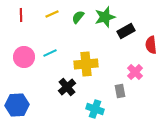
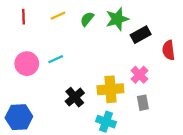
yellow cross: (86, 64) -> (110, 89), moved
pink cross: (135, 72) -> (139, 75), moved
gray rectangle: (120, 91) -> (143, 103), moved

